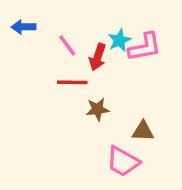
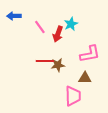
pink L-shape: (145, 47) -> (90, 54), moved
red line: (72, 82) -> (45, 61), moved
pink trapezoid: (123, 161) -> (73, 96), turned -120

